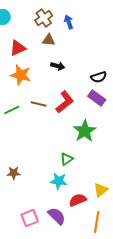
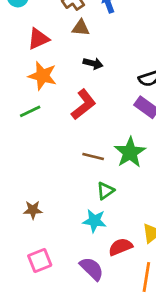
red L-shape: (65, 102) -> (83, 104), moved
brown line: (39, 104) -> (93, 157), moved
green line: (12, 110) -> (30, 111), moved
pink square: (30, 218) -> (40, 261), moved

